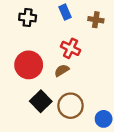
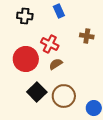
brown cross: (96, 20) -> (87, 36), moved
red cross: (71, 48) -> (50, 44), moved

